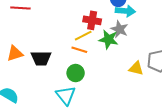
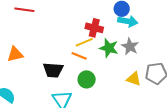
gray star: (119, 29) -> (130, 46), moved
black trapezoid: (41, 58) -> (53, 70), moved
green circle: (76, 73) -> (87, 79), moved

